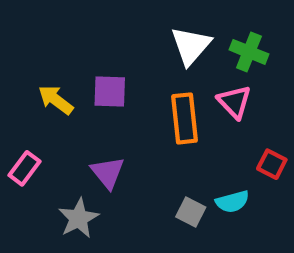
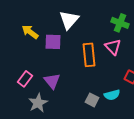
white triangle: (191, 46) -> (69, 20), moved
yellow arrow: (56, 100) -> (30, 32), moved
pink rectangle: (24, 168) -> (25, 79), moved

